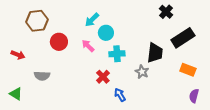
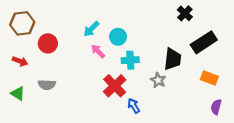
cyan arrow: (92, 20) -> (91, 29), moved
brown hexagon: (37, 21) -> (22, 23), moved
red circle: (59, 42) -> (48, 43), moved
red cross: (103, 77) -> (115, 86), size x1.5
green triangle: (16, 94) -> (18, 94), moved

